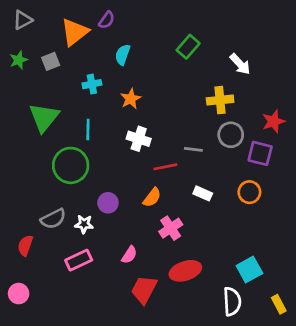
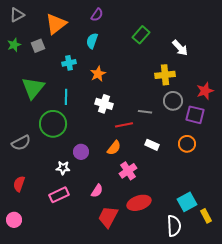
purple semicircle: (107, 20) -> (97, 15), moved
gray semicircle: (53, 219) -> (21, 143), moved
yellow rectangle: (279, 304) -> (206, 216), moved

